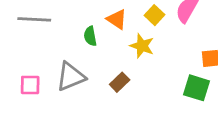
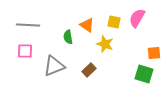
yellow square: (155, 15) -> (114, 22), turned -32
pink square: (30, 85) -> (25, 51), moved

